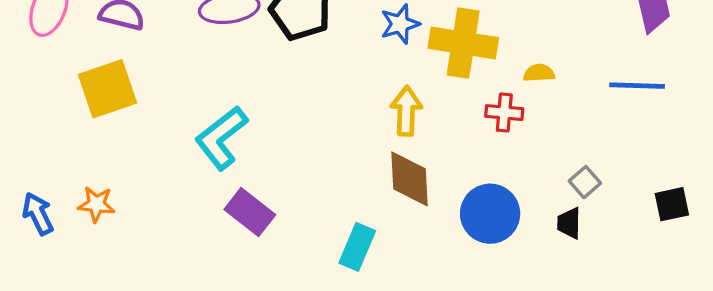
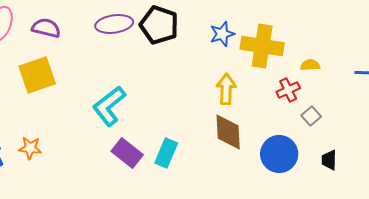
red cross: (504, 113) -> (288, 90), turned -30
gray square: (585, 182) -> (311, 116), moved
cyan rectangle: (357, 247) -> (166, 153), moved

